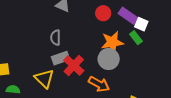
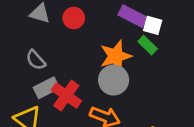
red circle: (103, 13) -> (74, 18), moved
gray semicircle: (55, 38) -> (36, 60), turned -35

